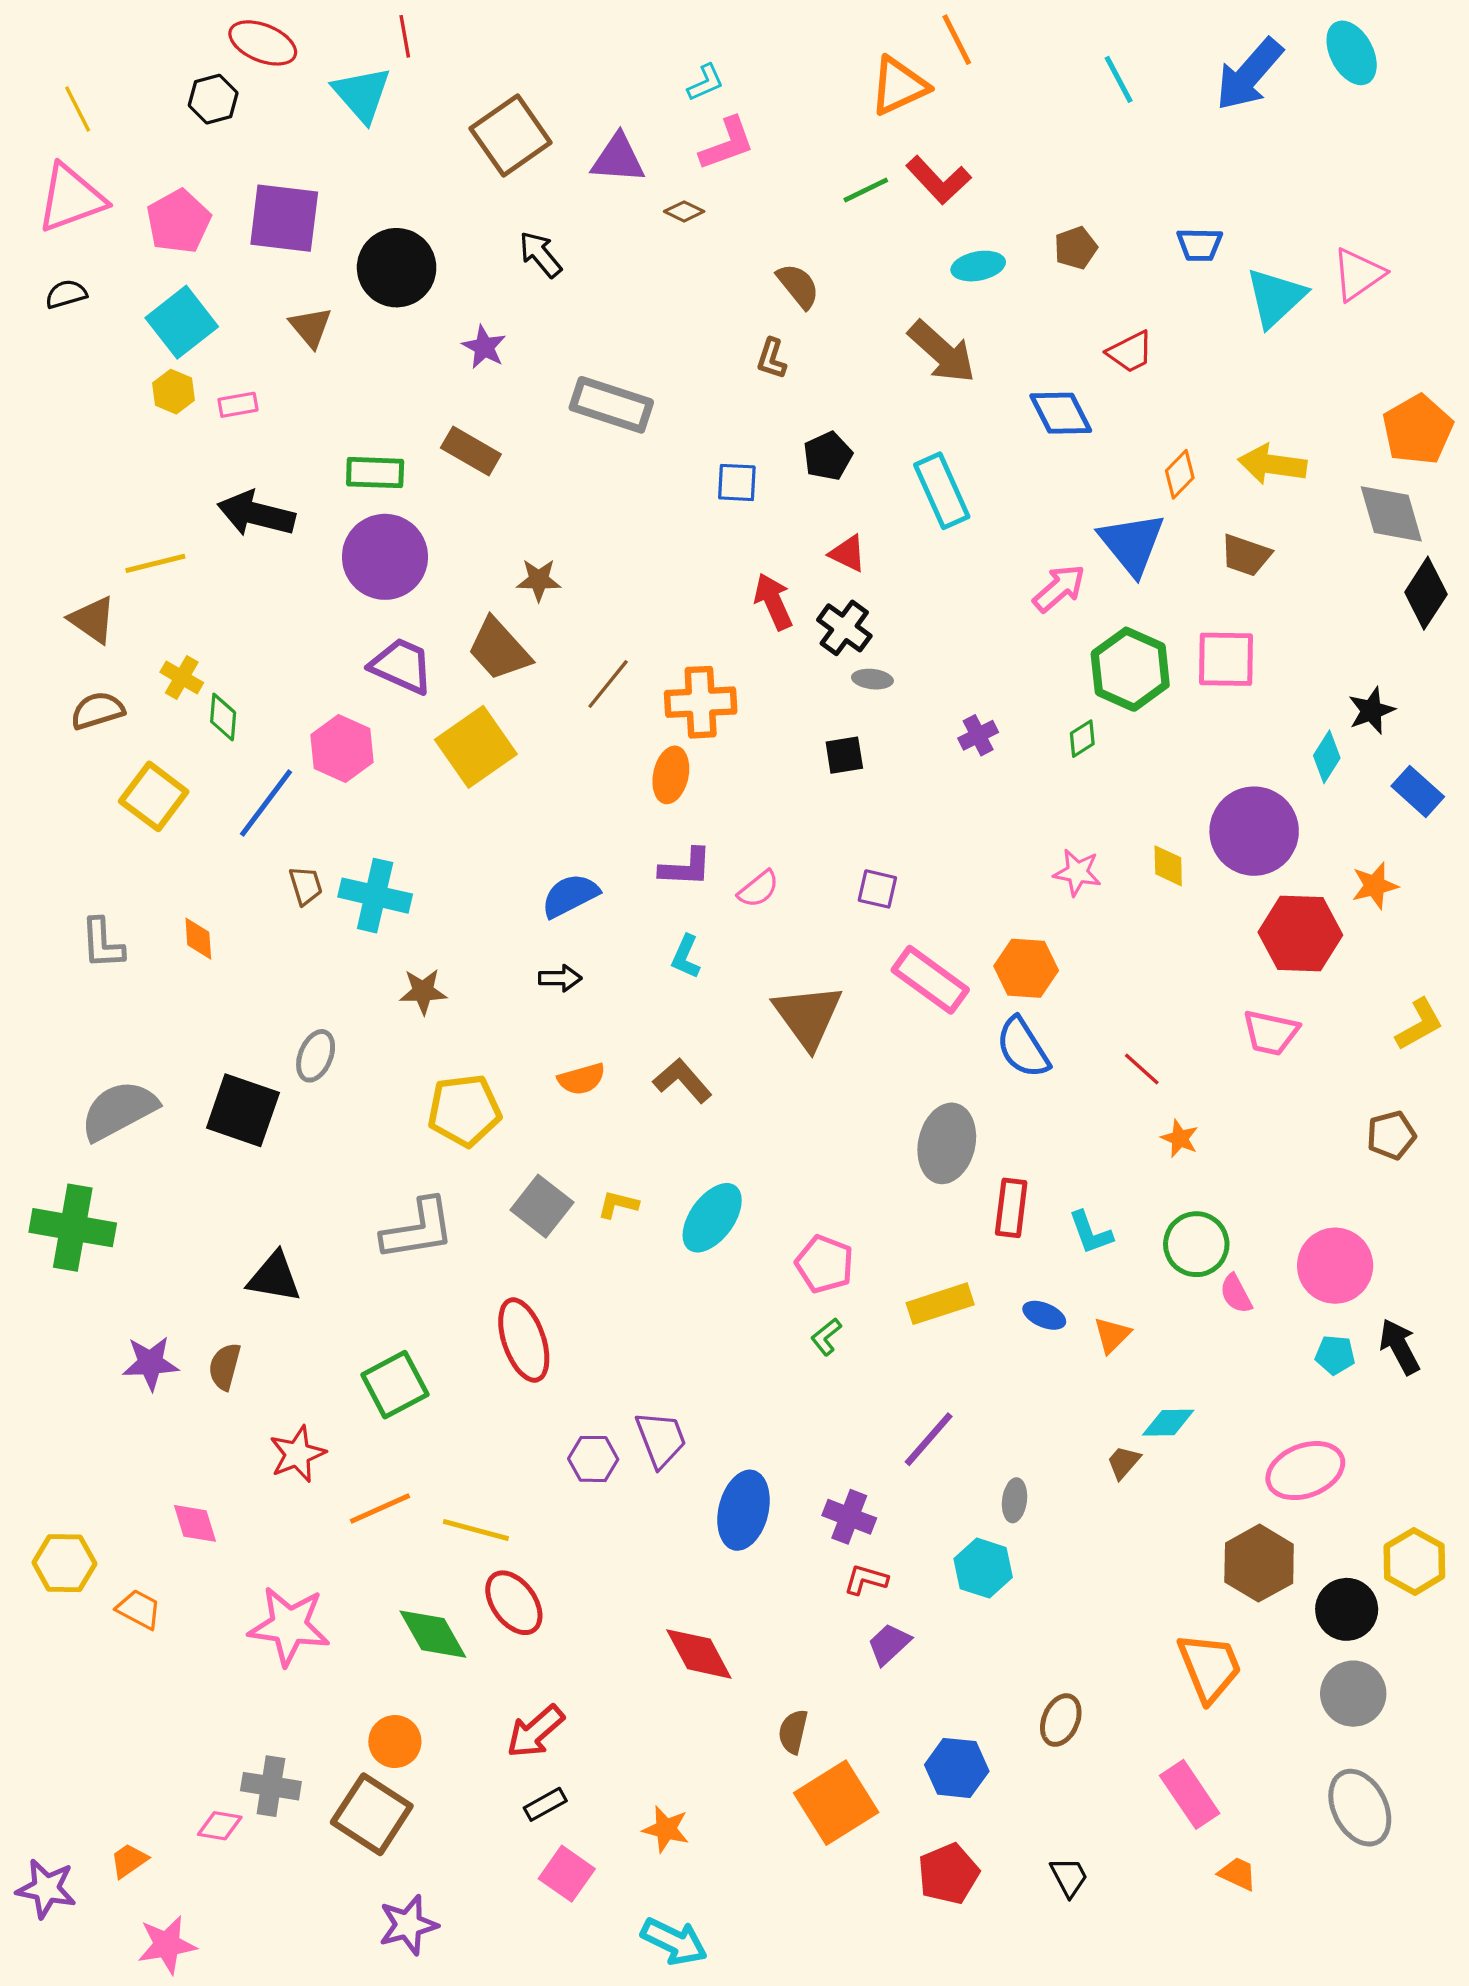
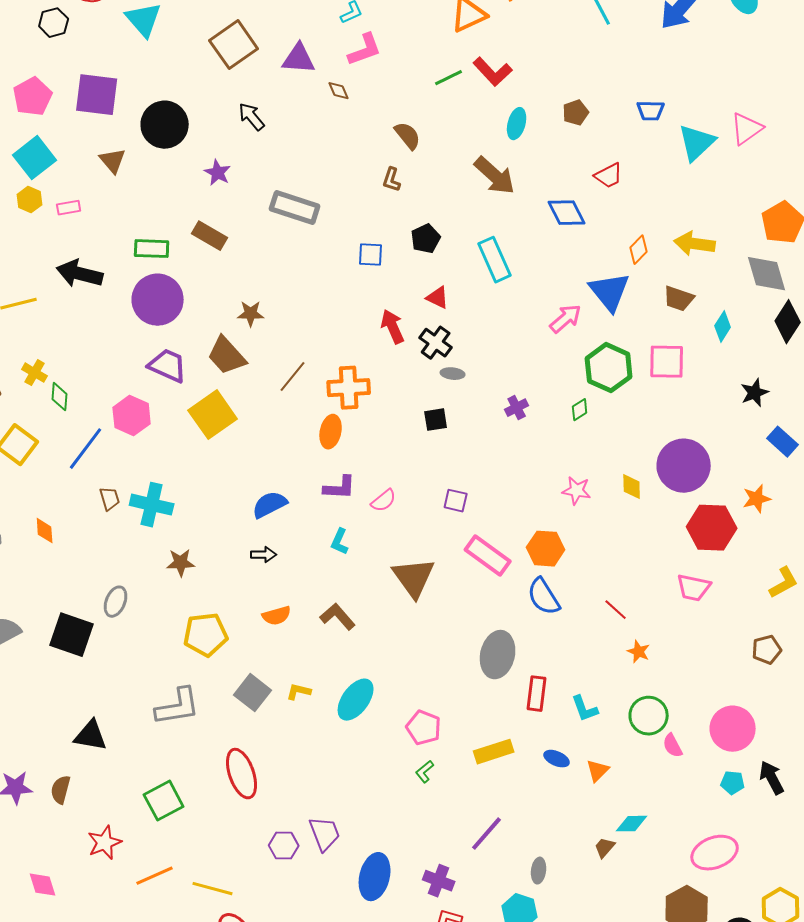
brown diamond: (684, 211) -> (339, 91), turned 40
cyan ellipse: (978, 266) -> (517, 124), turned -64
cyan diamond: (1327, 757) -> (723, 327), moved

